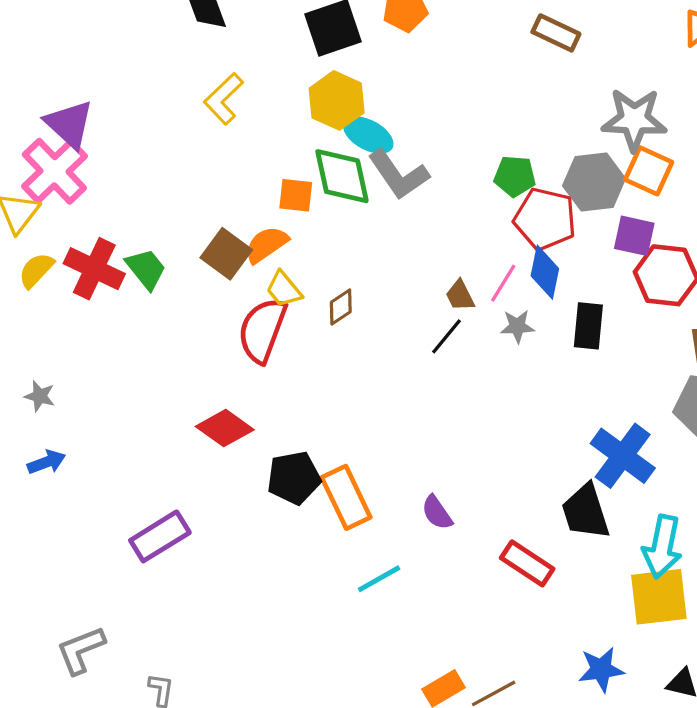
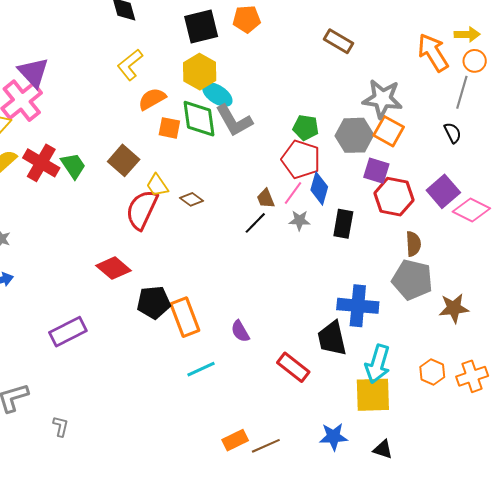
red pentagon: (545, 219) -> (301, 159), moved
orange semicircle: (266, 244) -> (152, 99), moved
brown diamond: (341, 307) -> (191, 199), turned 65
blue cross: (623, 456) -> (358, 306), turned -36

